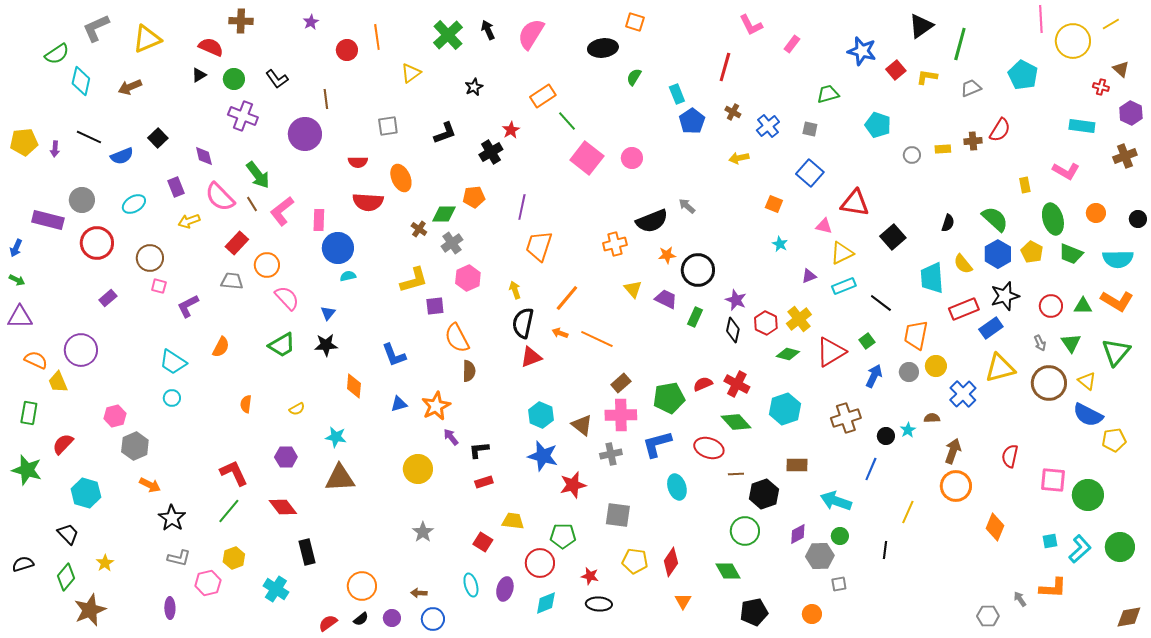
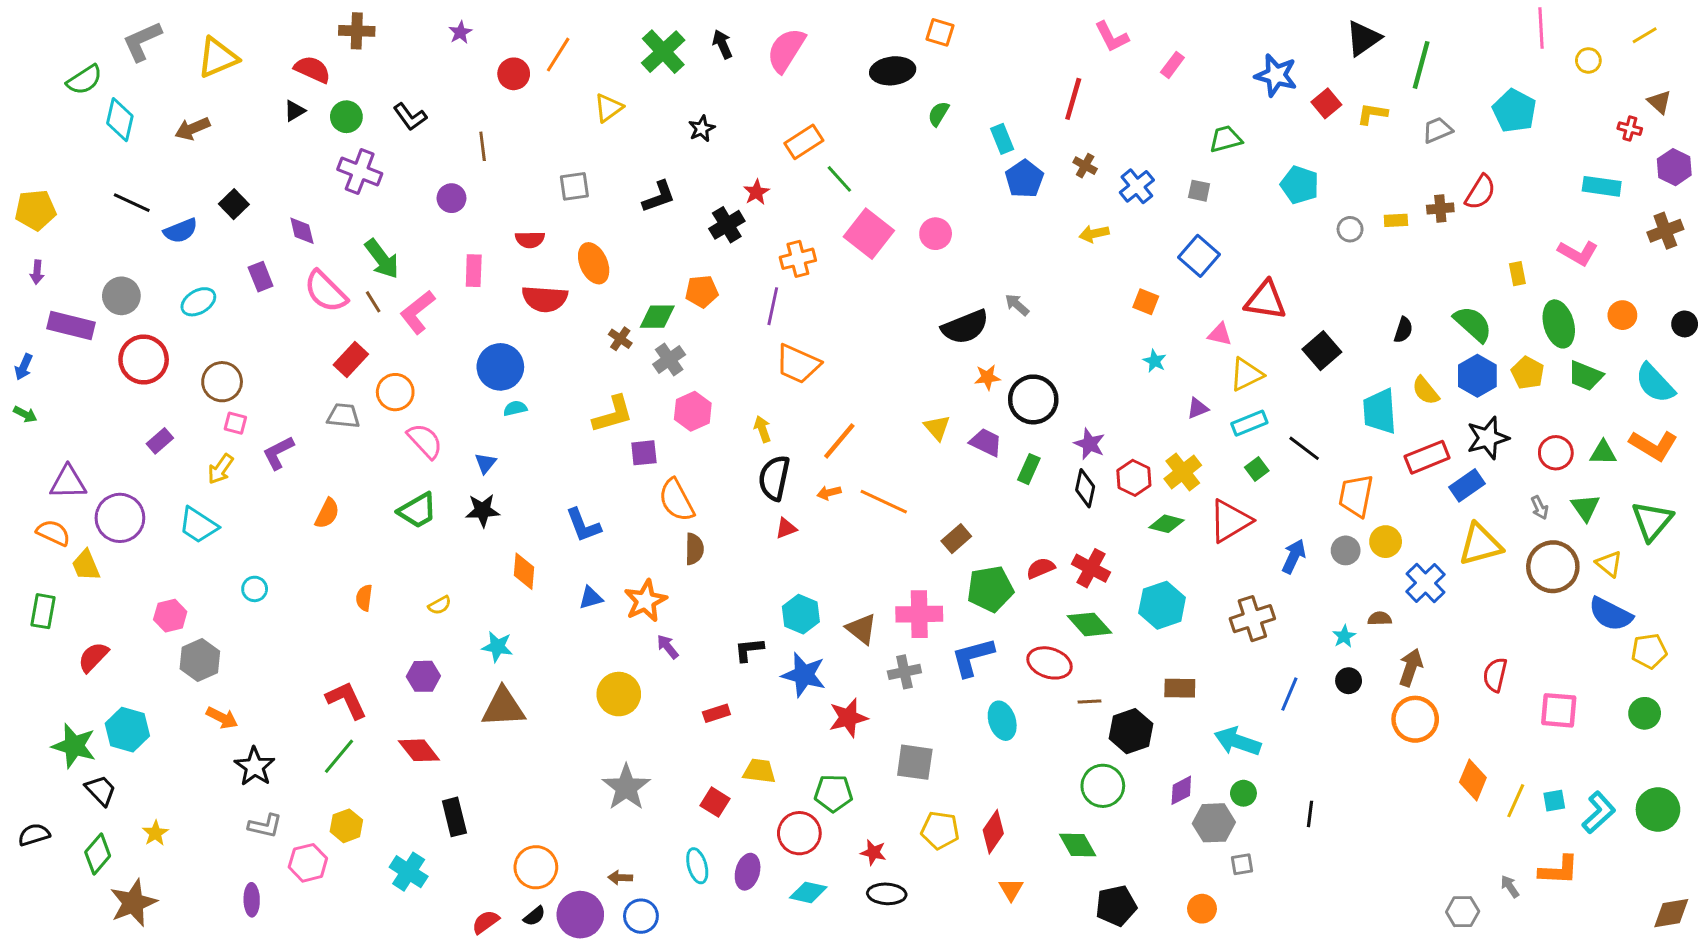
orange line: (377, 37) -> (558, 55), turned 40
yellow circle: (1073, 41) -> (1588, 60), size x0.5
purple circle: (305, 134) -> (451, 198), size x0.6
purple arrow: (55, 149) -> (37, 272), moved
pink rectangle: (319, 220) -> (474, 271), moved
yellow arrow: (189, 221) -> (221, 469), moved, turned -35
orange cross: (615, 244) -> (798, 259), moved
orange trapezoid: (539, 246) -> (798, 364), turned -84
cyan semicircle: (1118, 259) -> (1655, 383), turned 48
purple triangle: (20, 317) -> (68, 482), moved
orange arrow: (560, 333) -> (829, 493), turned -35
green square: (867, 341) -> (1257, 469), moved
red triangle: (531, 357) -> (786, 528), size x0.7
cyan trapezoid: (173, 362) -> (198, 525), moved
brown rectangle: (621, 383) -> (956, 539), moved
black circle: (886, 436) -> (1349, 681), moved
black L-shape: (479, 450) -> (749, 650), moved
green star: (27, 470) -> (74, 746), moved
green circle: (1088, 495) -> (1645, 713), moved, size x0.7
yellow line: (908, 512) -> (1516, 801), moved
gray star: (423, 532) -> (626, 787), size x1.5
cyan diamond: (546, 603) -> (808, 892), turned 35
purple circle: (392, 618) -> (580, 915), size x1.8

